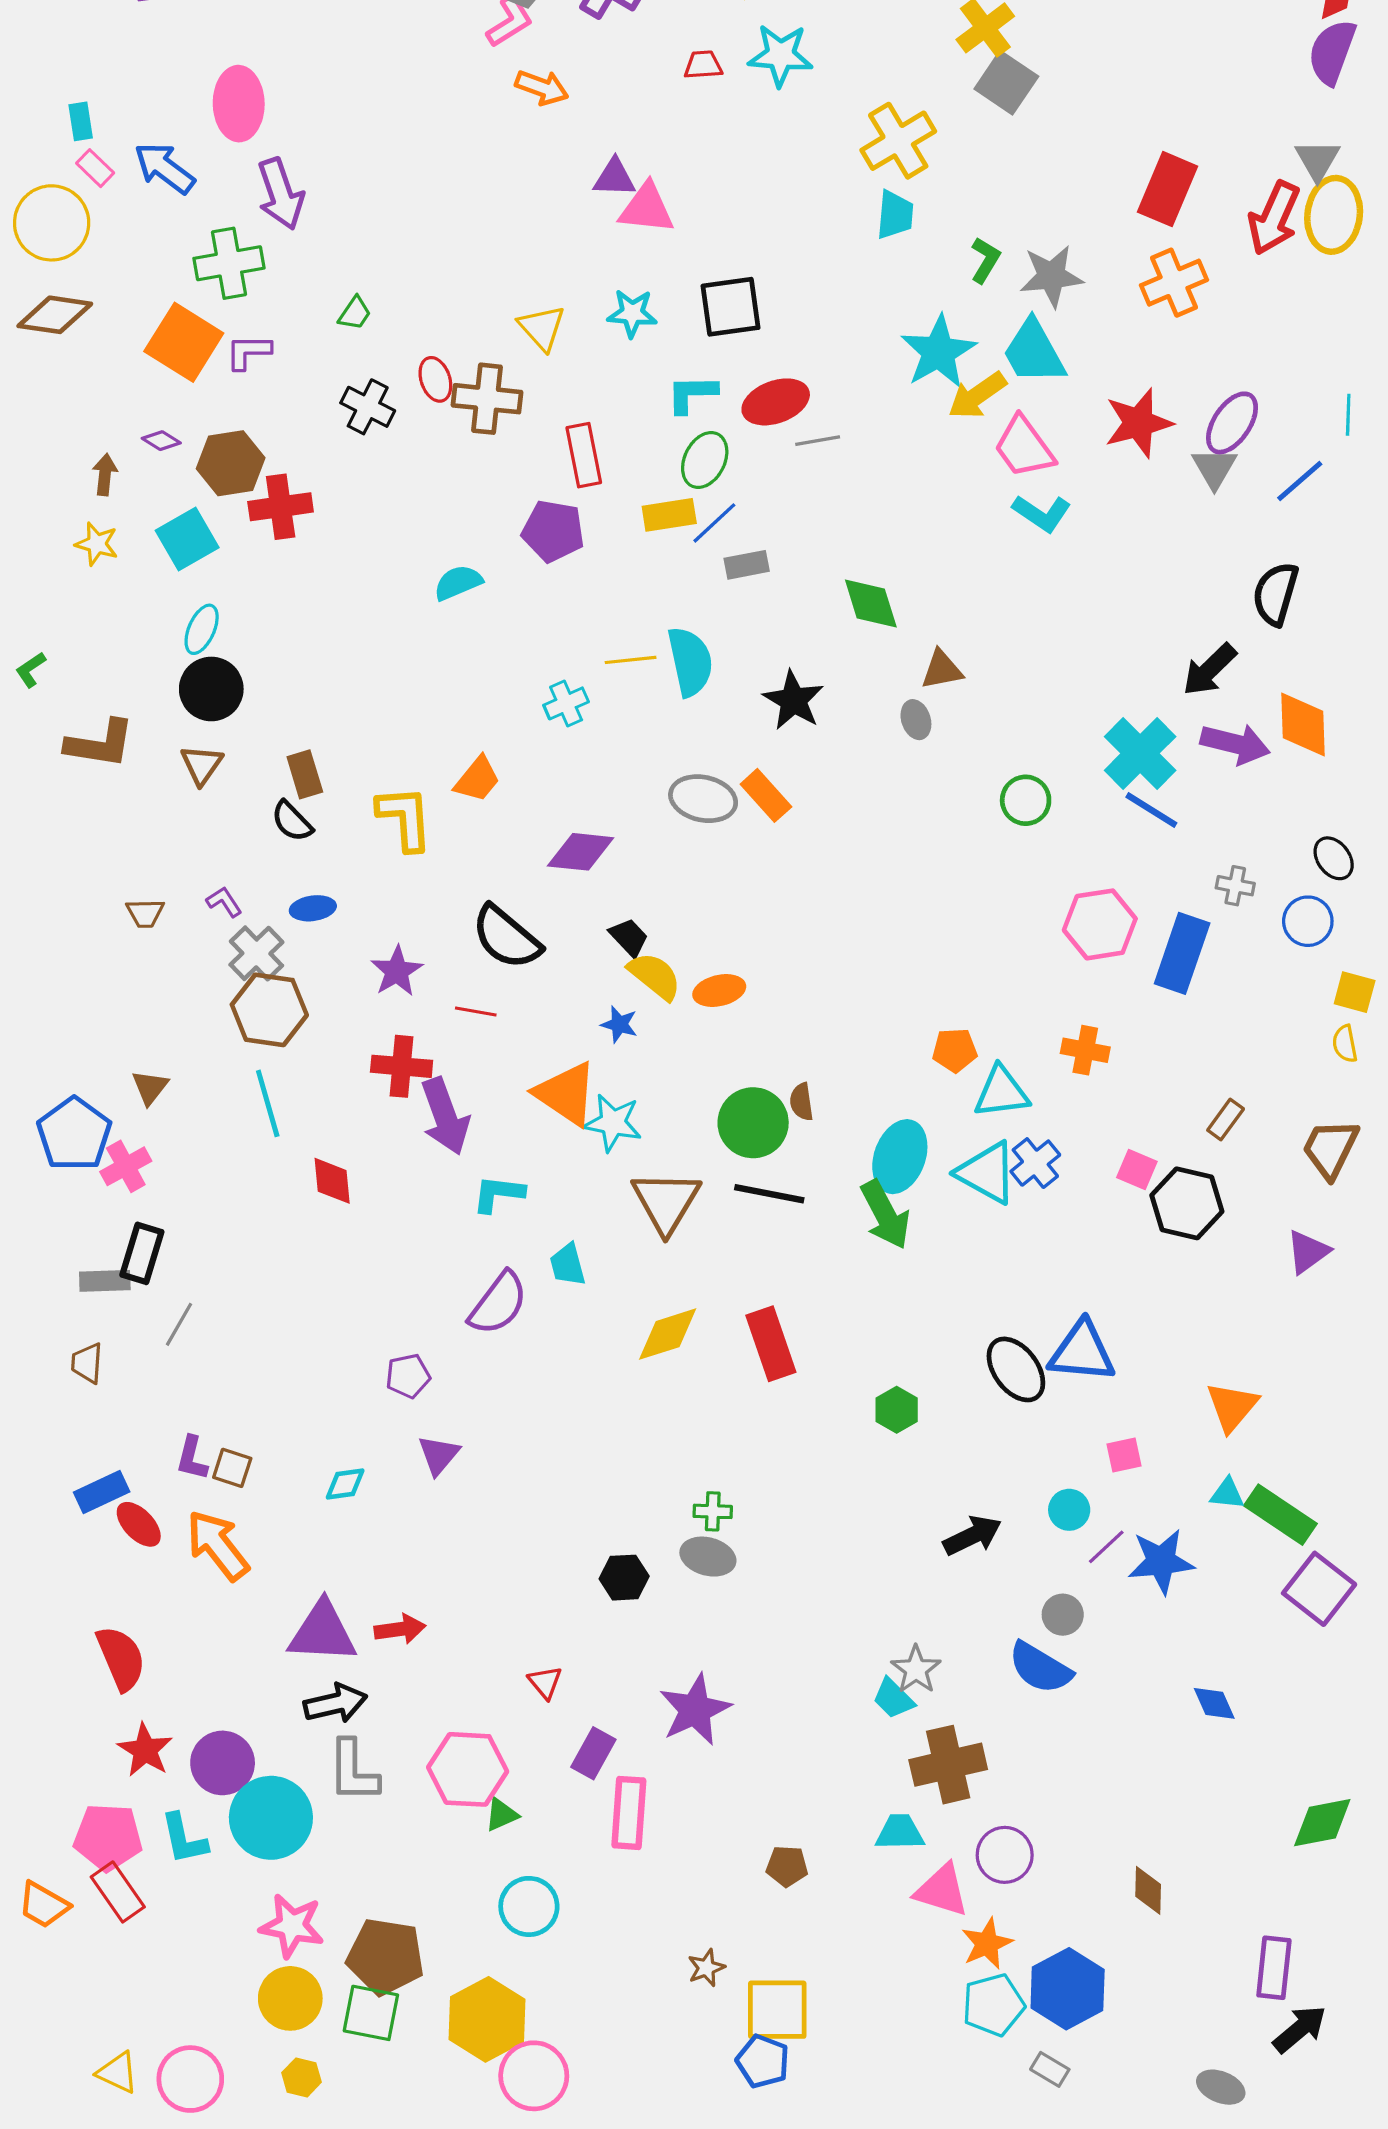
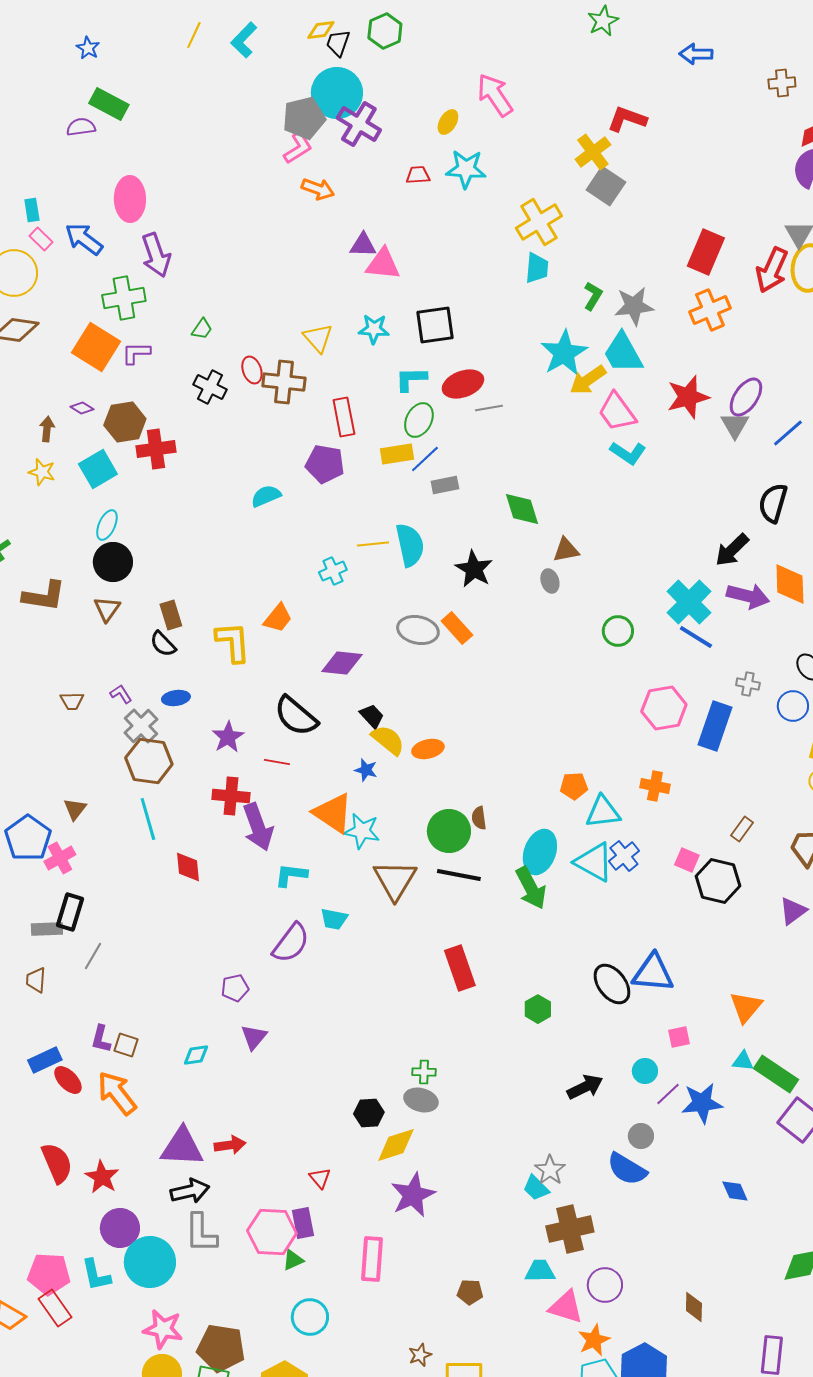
cyan trapezoid: (568, 1265) -> (334, 919), turned -64
yellow diamond: (668, 1334) -> (396, 1145), moved
red star: (145, 1750) -> (102, 1177), moved
purple rectangle: (593, 1753) -> (303, 1223), moved, turned -40

